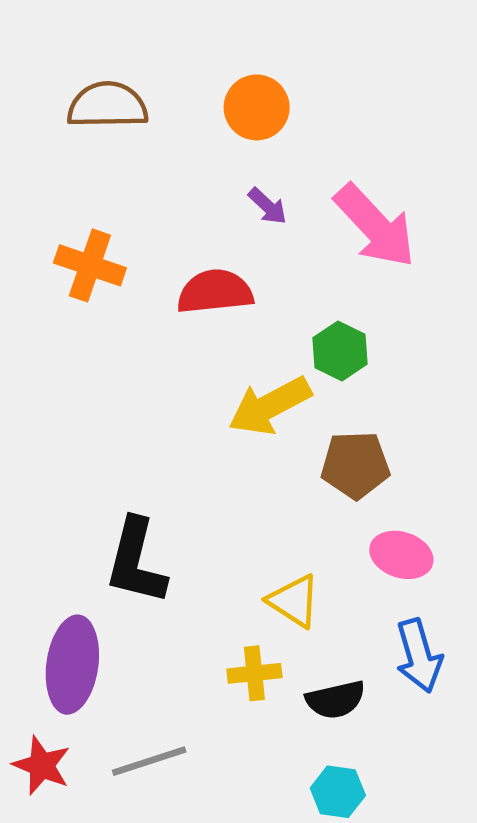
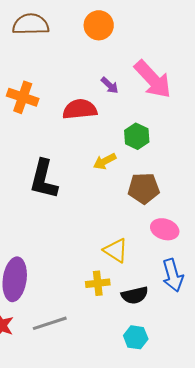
purple arrow: (268, 206) -> (110, 85), moved
yellow arrow: (270, 406) -> (105, 161), size x0.6
black L-shape: (136, 561) -> (44, 179), moved

